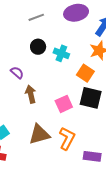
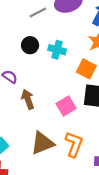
gray line: (36, 17) -> (38, 13), moved

